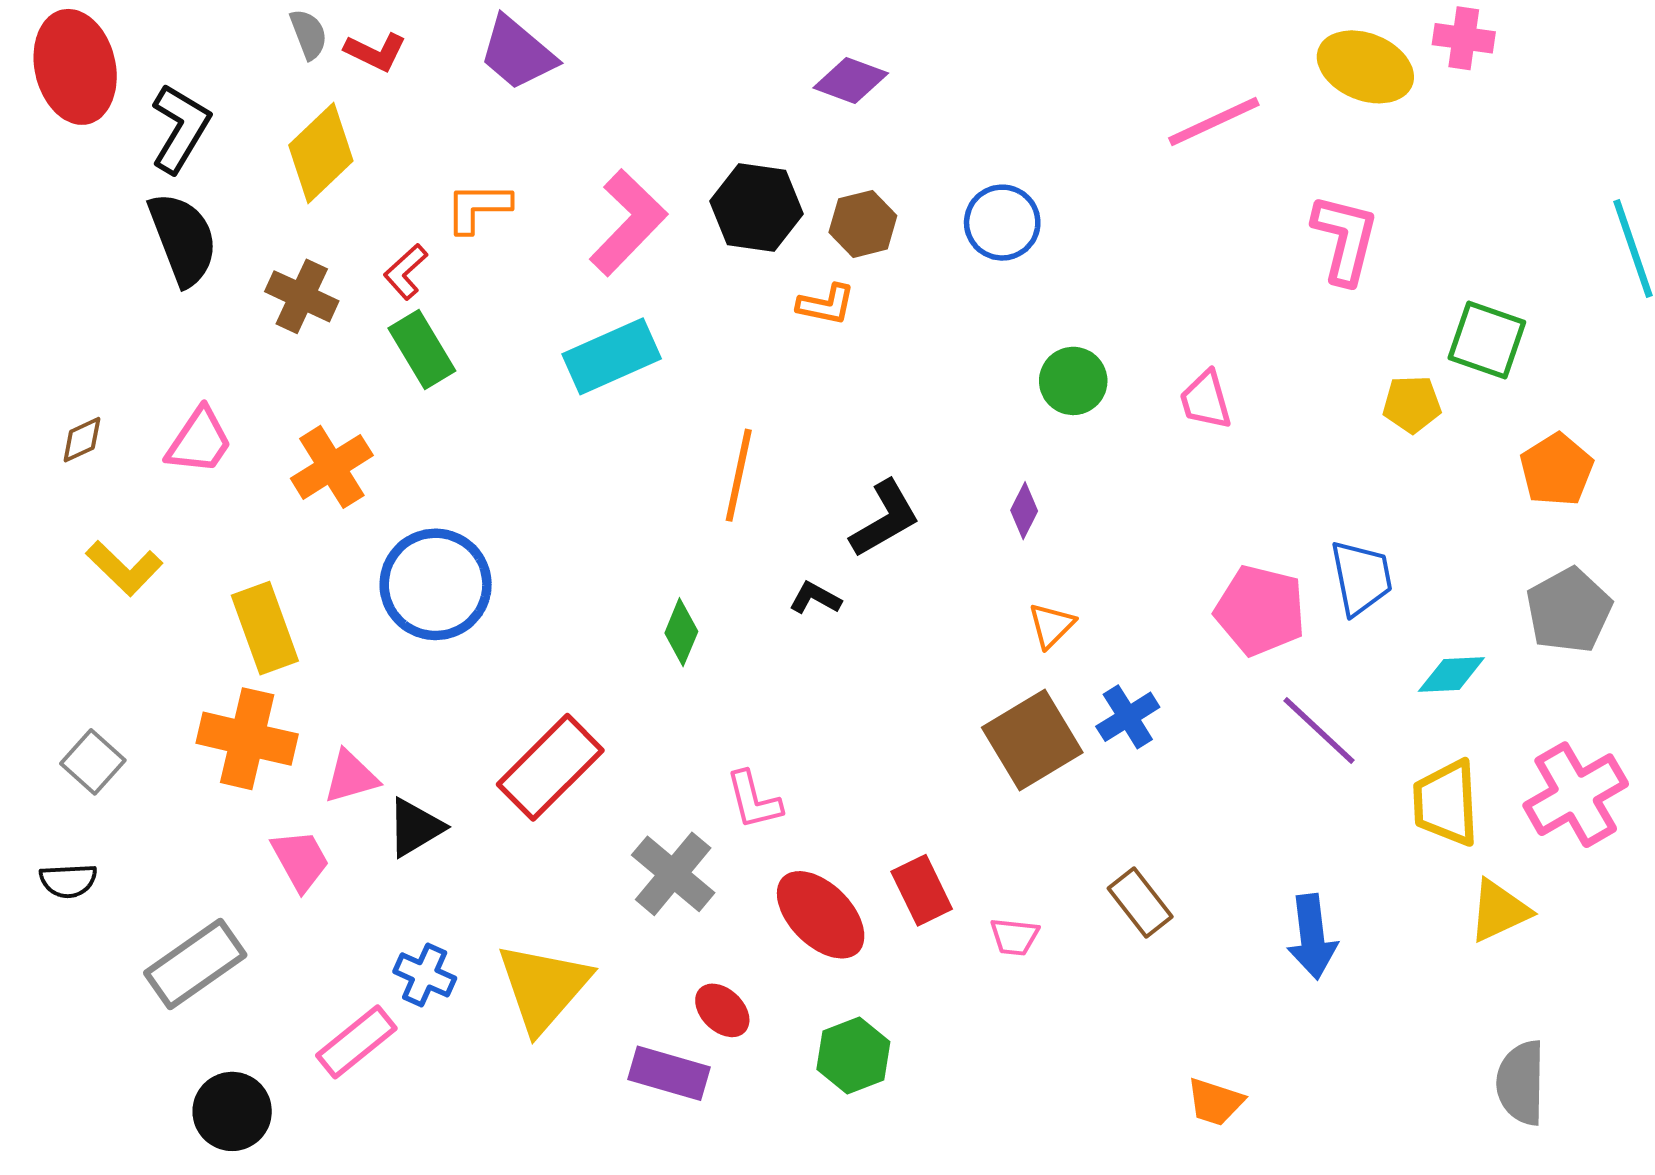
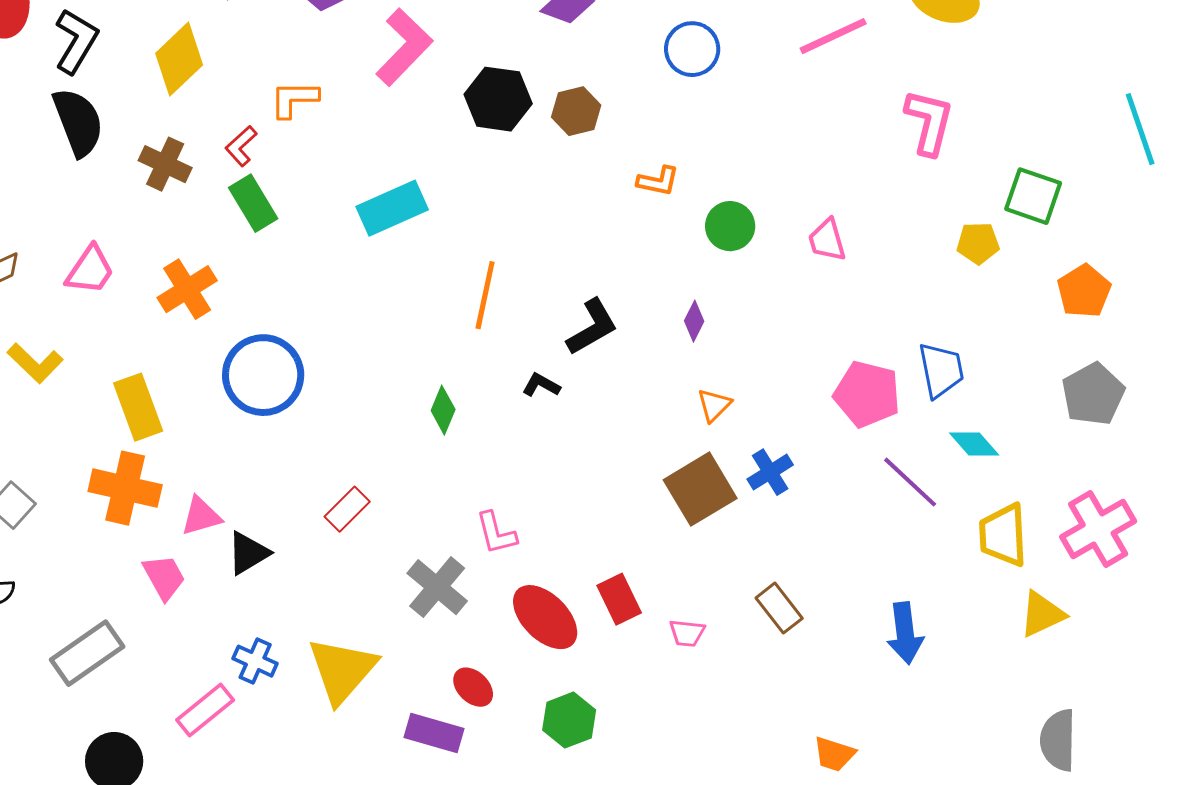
pink L-shape: (628, 223) -> (404, 47), moved
blue circle: (1002, 223) -> (692, 49), moved
orange L-shape: (826, 304) -> (658, 181), moved
cyan diamond: (1451, 675) -> (974, 444), moved, turned 51
red rectangle: (550, 767) -> (347, 509), size x0.6

